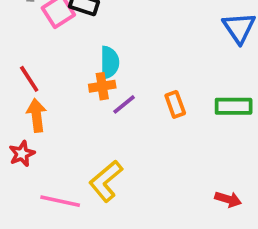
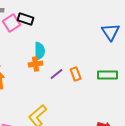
purple line: (124, 104) -> (57, 74), moved

